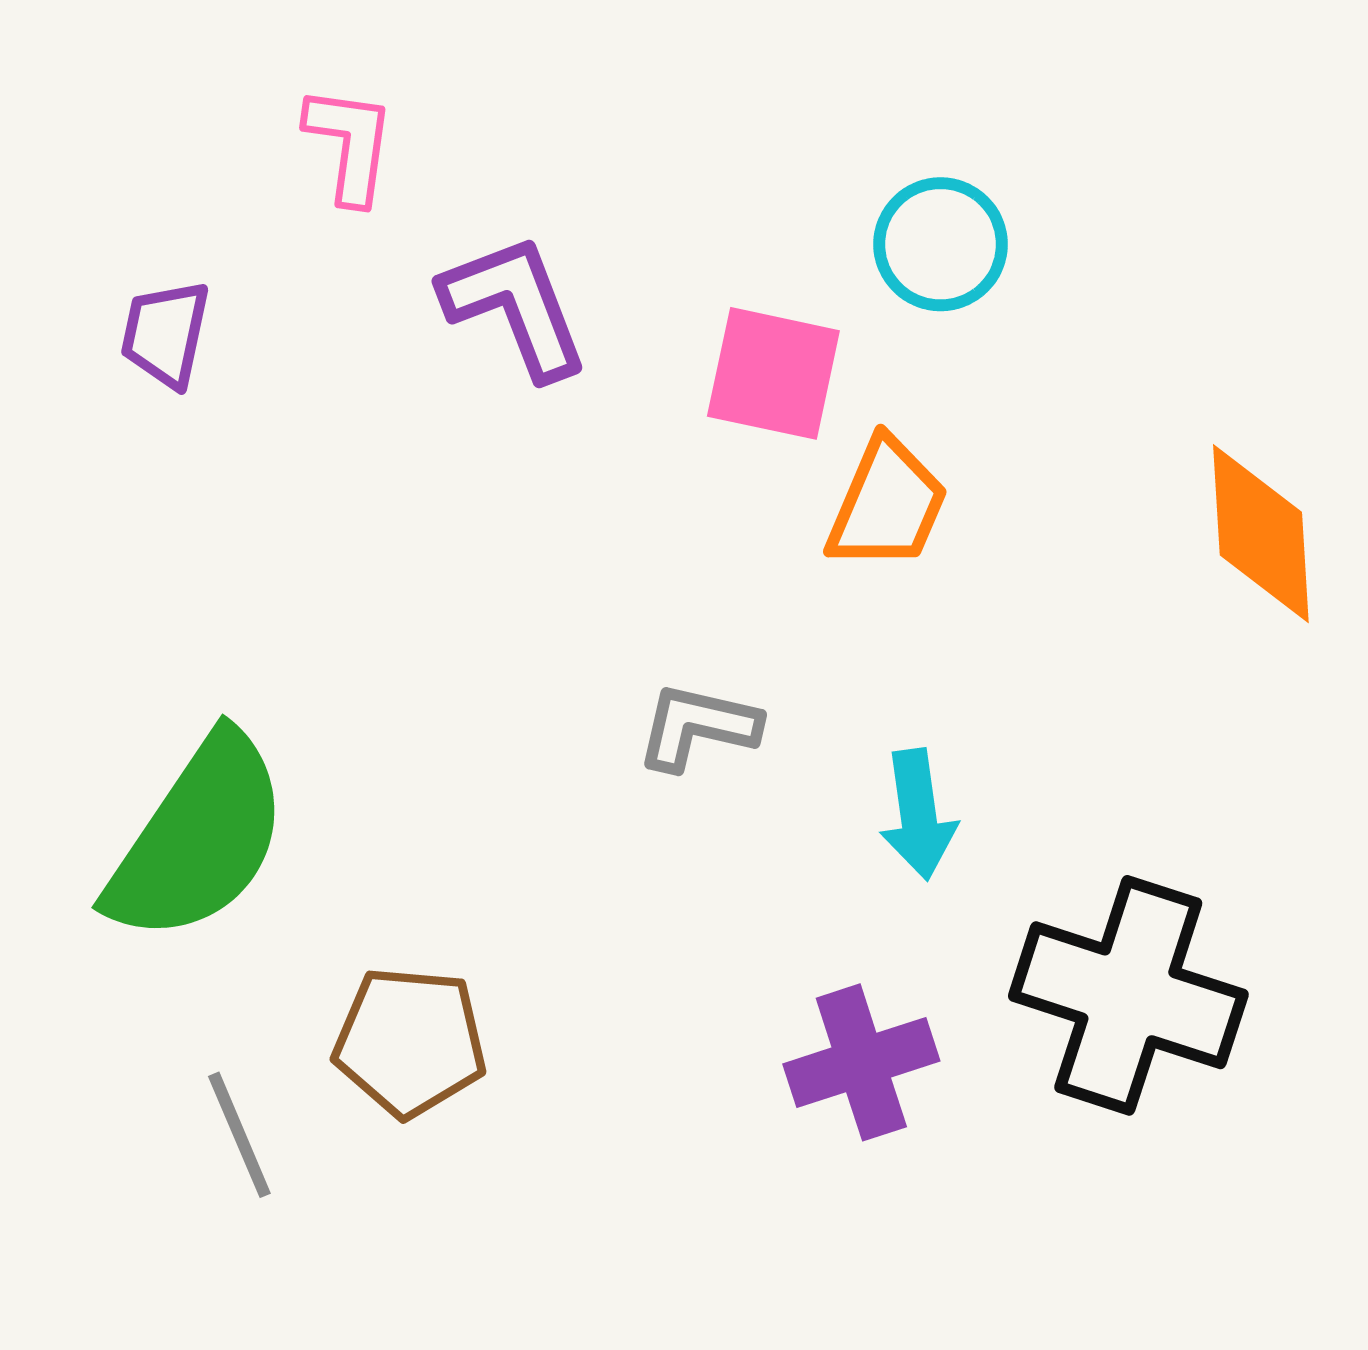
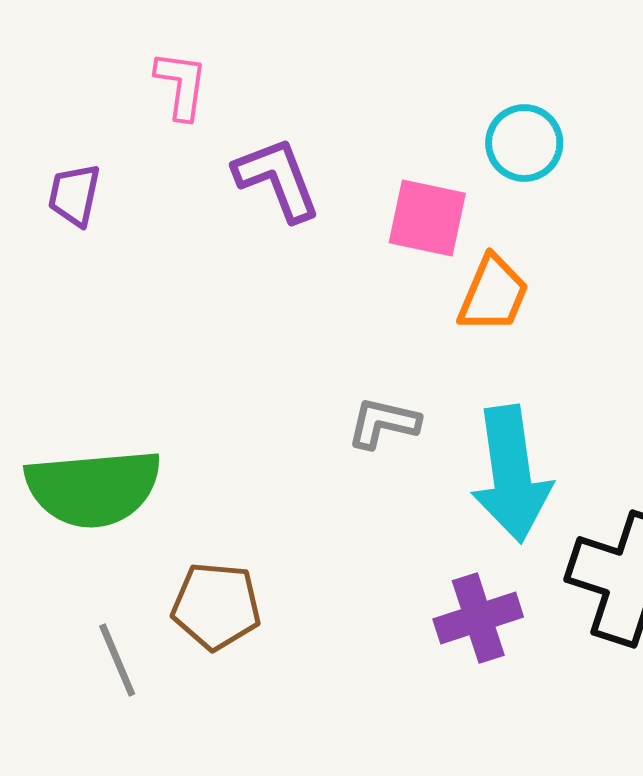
cyan arrow: (918, 814) -> (511, 474), size x1.8
green semicircle: (198, 839) -> (93, 488), turned 51

